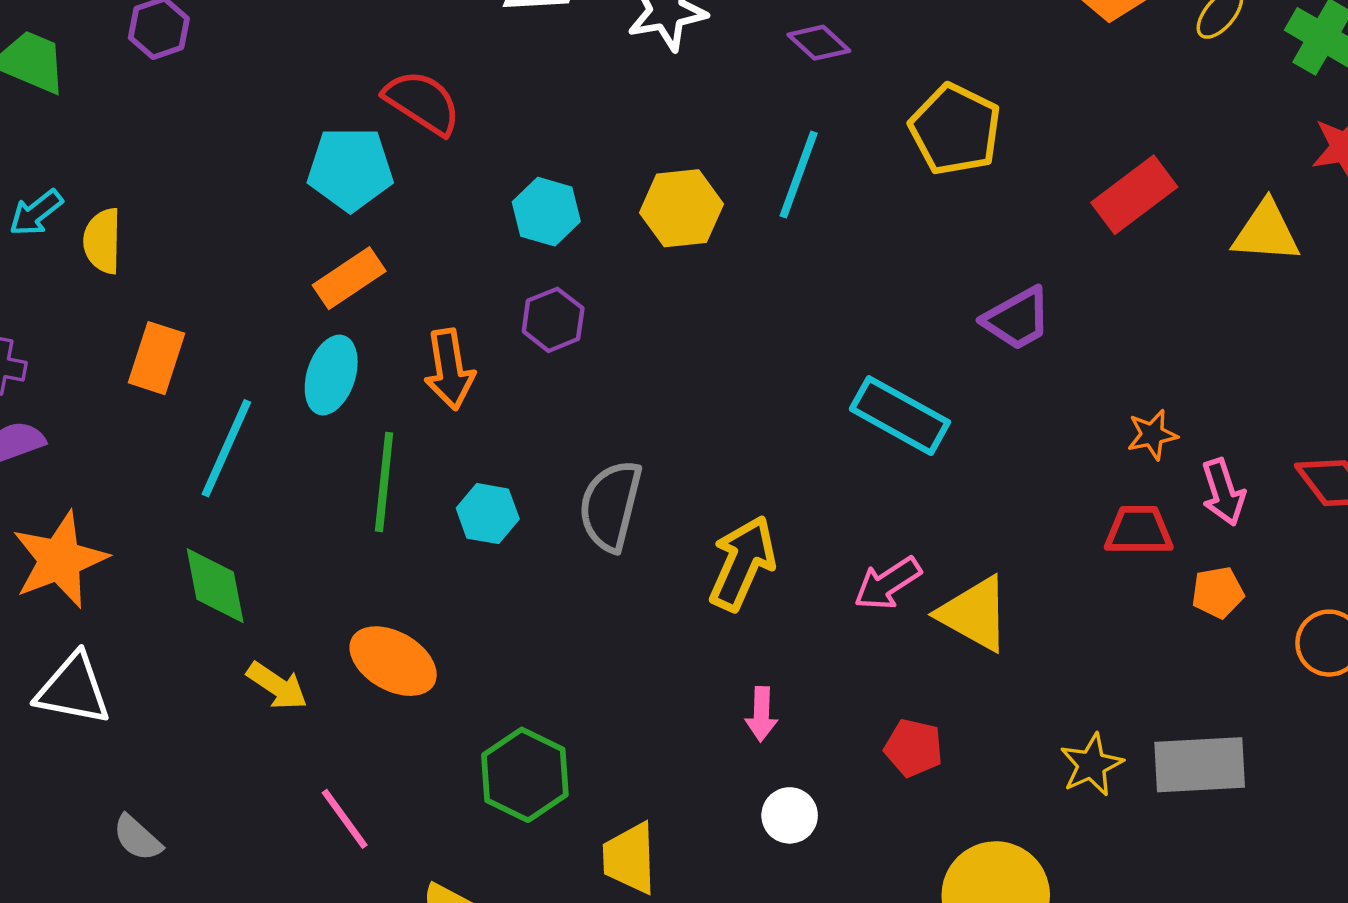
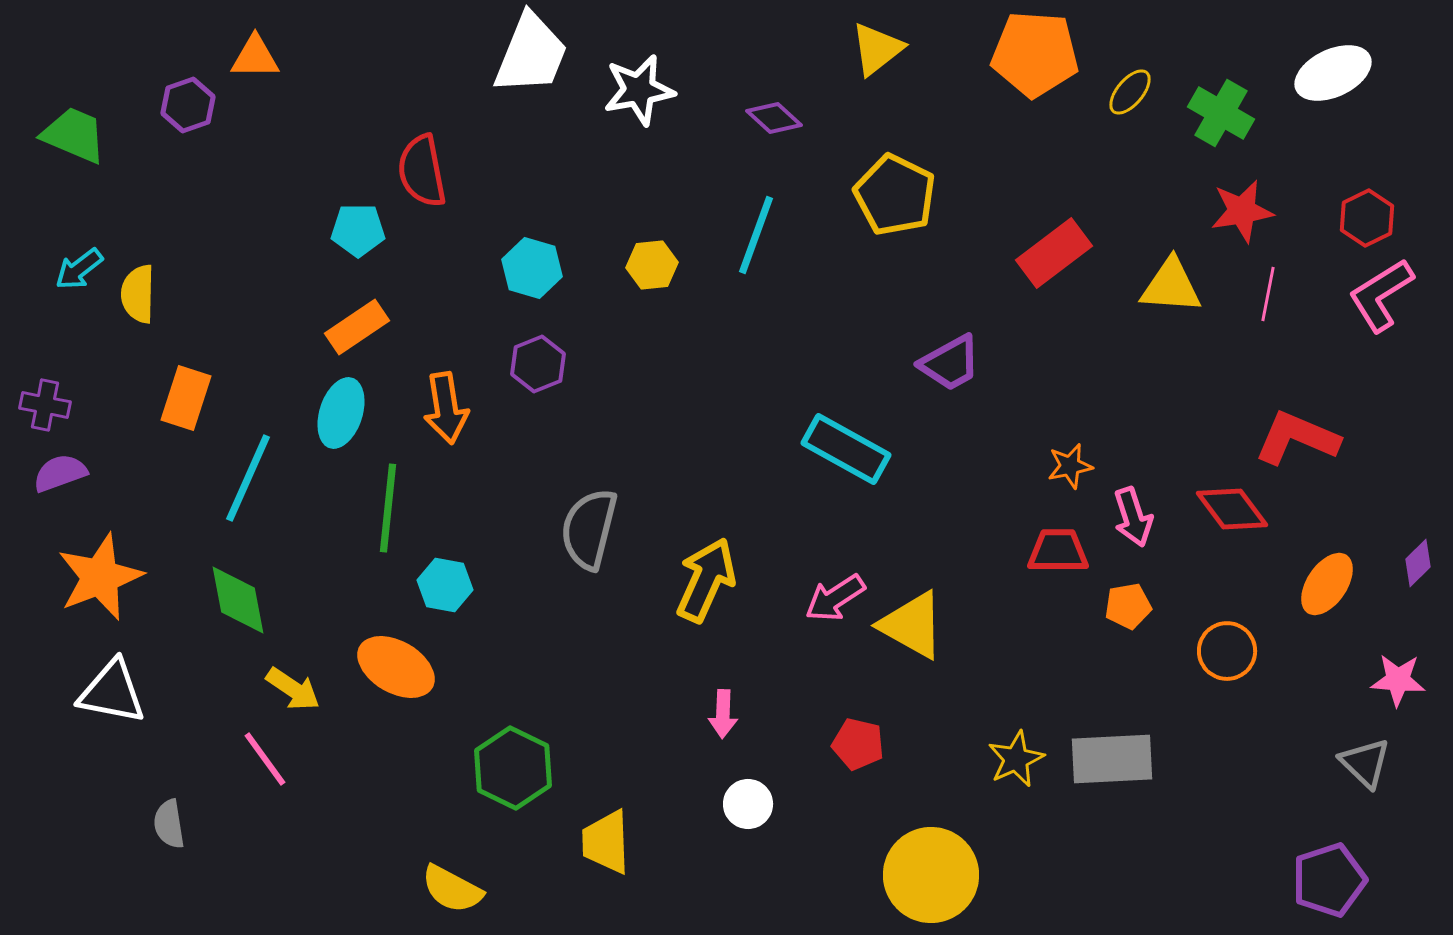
red semicircle: (422, 102) -> (422, 171), turned -134
cyan pentagon: (350, 169) -> (358, 230), size x0.7
yellow hexagon: (681, 208) -> (652, 265), size x0.7
cyan hexagon: (488, 514) -> (445, 585), moved
pink line: (345, 819) -> (265, 759), moved
gray semicircle: (137, 838) -> (169, 824), turned 39

